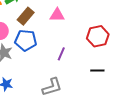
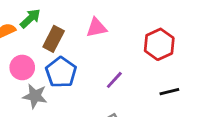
blue pentagon: (26, 40) -> (61, 72), turned -30
purple line: (61, 54) -> (114, 80), turned 32

